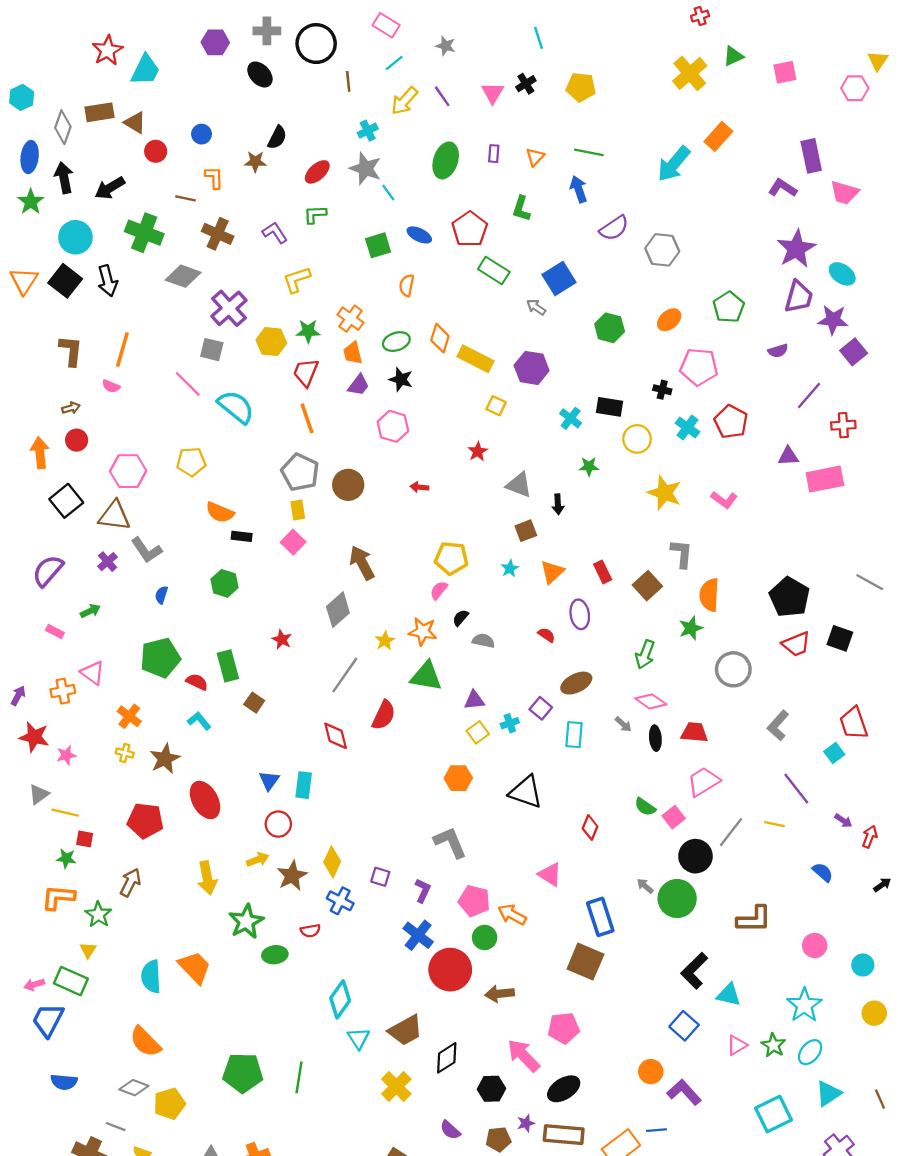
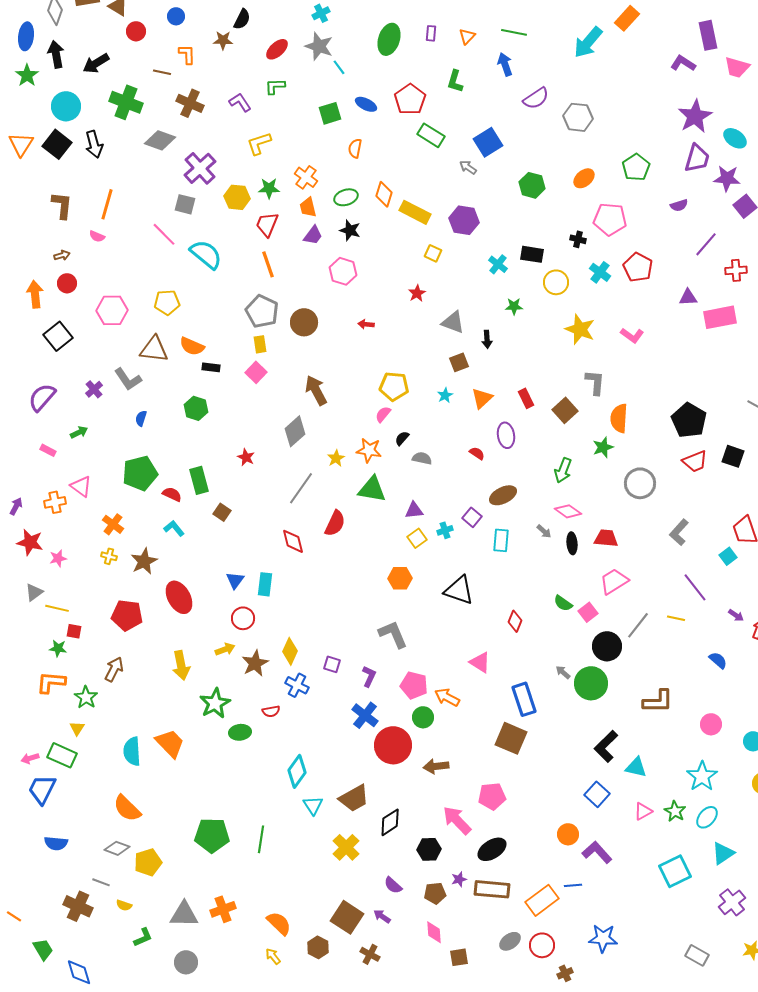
brown triangle: (114, 516) -> (154, 349), moved

